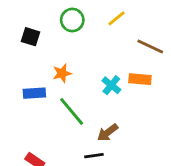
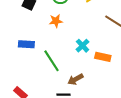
orange star: (62, 73) -> (56, 21), moved
orange rectangle: (140, 79) -> (103, 57), moved

